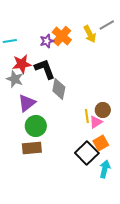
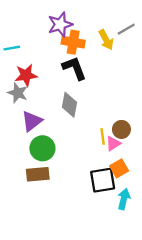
orange cross: (62, 36) -> (73, 42), turned -30
purple star: (47, 41) -> (60, 24), moved, size x1.5
black L-shape: (45, 69) -> (74, 68), moved
black square: (87, 153) -> (103, 180), turned 35

